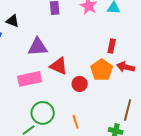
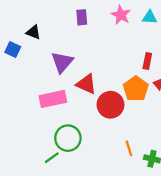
purple triangle: (38, 47) -> (62, 62), turned -45
red circle: (80, 84) -> (110, 105), size x1.5
orange line: (76, 122) -> (129, 148), moved

